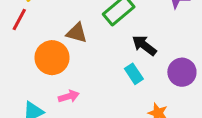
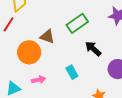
cyan rectangle: (134, 74) -> (72, 72), moved

